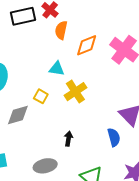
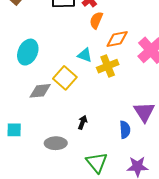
yellow cross: (75, 92) -> (108, 66), moved
yellow square: (41, 96) -> (65, 78), size x1.6

